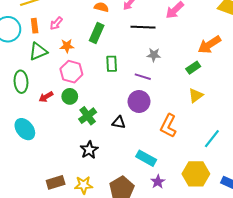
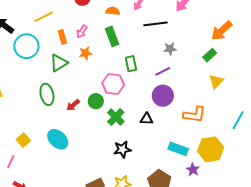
pink arrow: (56, 23) -> (82, 32), moved
orange rectangle: (35, 26) -> (62, 37), moved
green rectangle: (97, 33) -> (112, 36), turned -36
pink hexagon: (71, 72) -> (113, 84), moved
purple line: (143, 77) -> (163, 71), turned -35
orange L-shape: (168, 126) -> (195, 115), turned -100
black star: (89, 150) -> (122, 149), turned 30
yellow hexagon: (196, 174) -> (211, 149), moved

